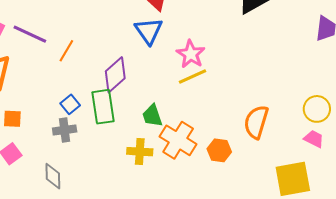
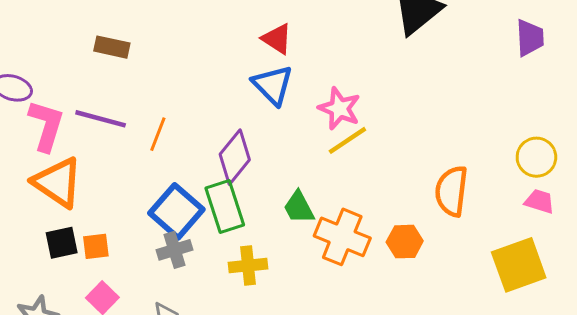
blue square: (70, 104) -> (176, 211), size x1.8
yellow cross: (140, 152) -> (248, 266), moved

